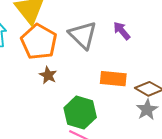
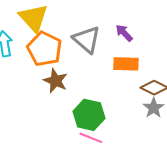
brown star: (48, 75) -> (55, 81), size x1.4
orange rectangle: (113, 79) -> (126, 64), moved

